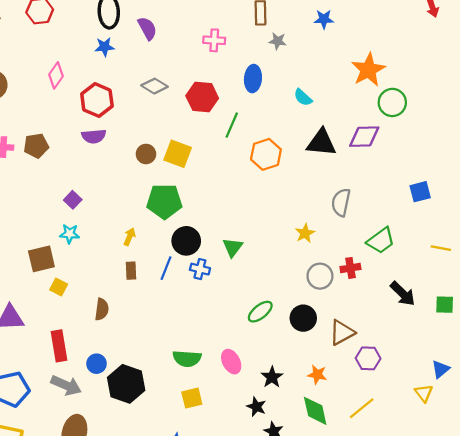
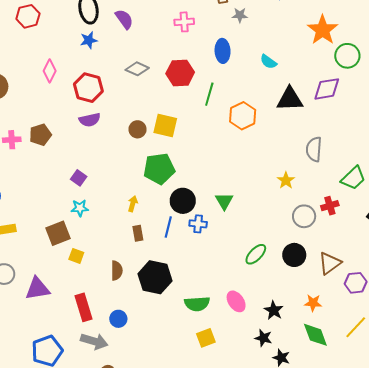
black hexagon: (126, 384) -> (155, 277), moved

